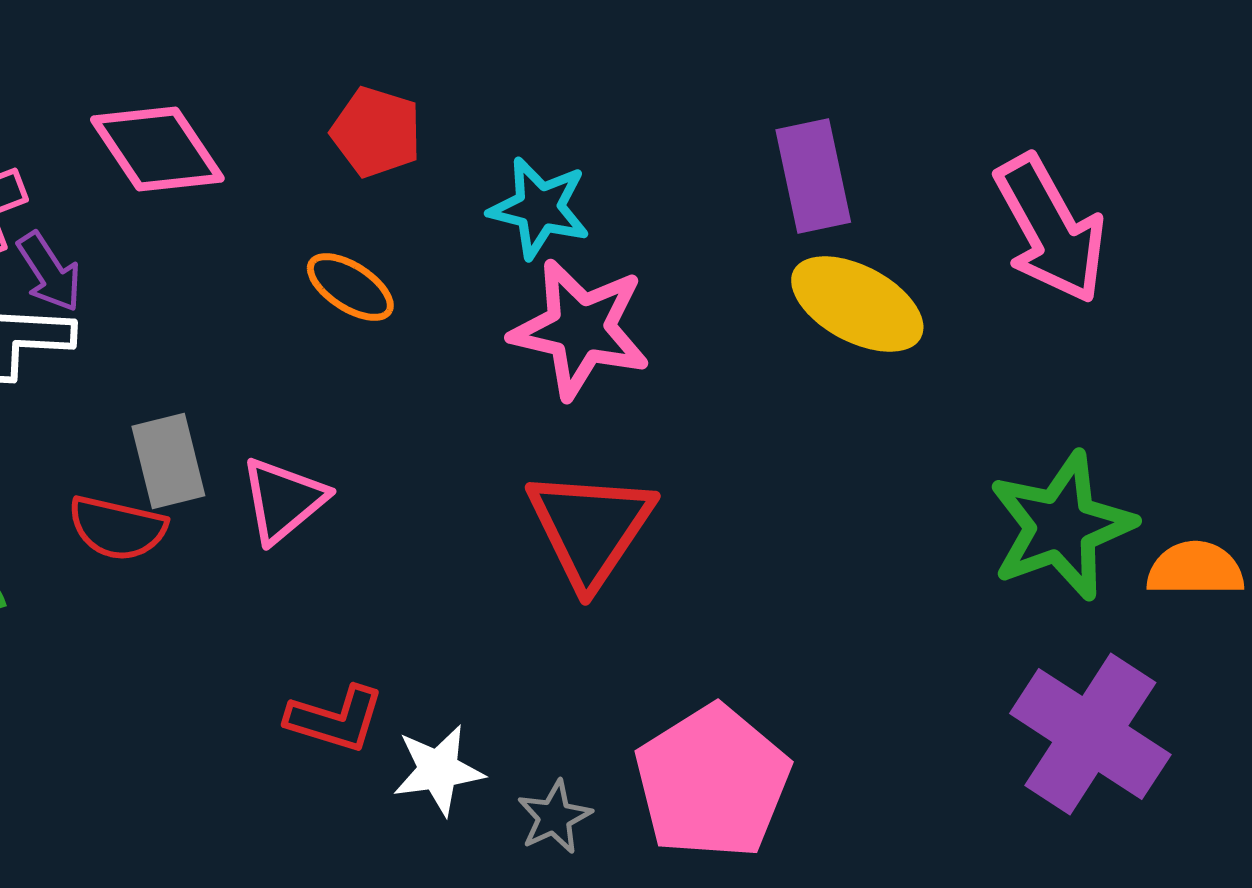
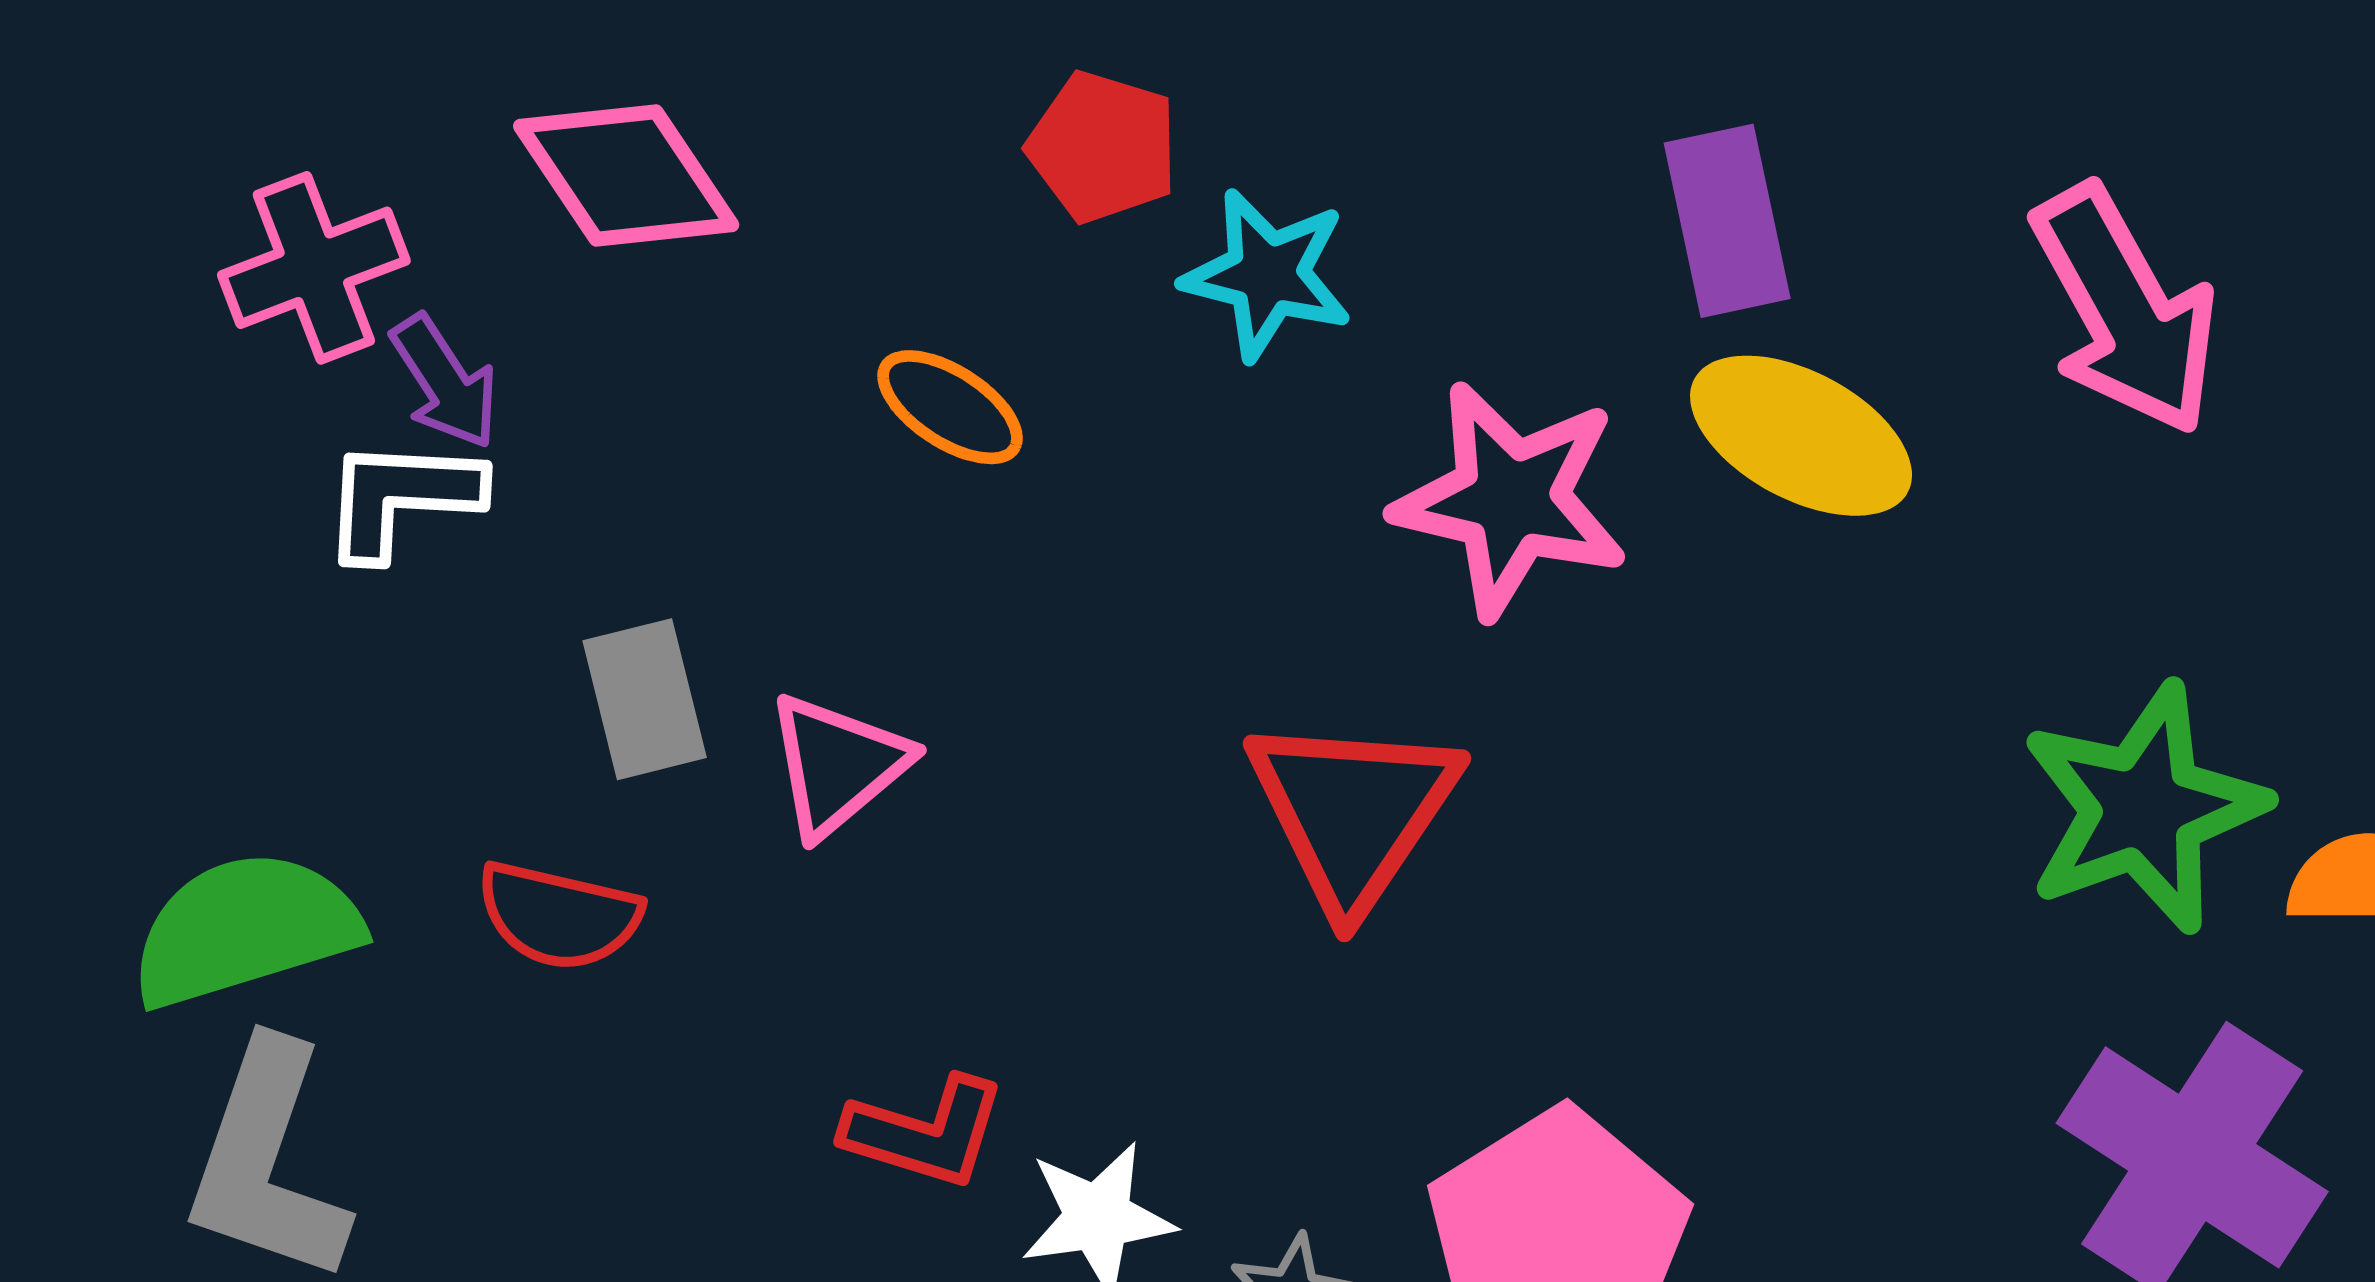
red pentagon: (376, 132) -> (1103, 147), moved
pink star: (580, 329) -> (1511, 499), moved
red semicircle: (117, 528) -> (559, 916), moved

